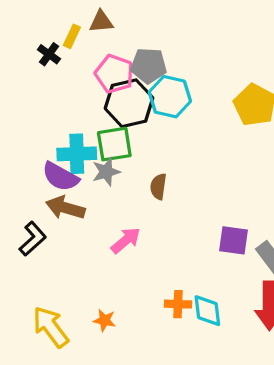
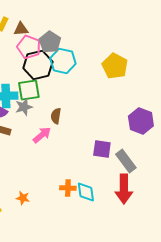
brown triangle: (101, 22) -> (21, 29), moved
gray pentagon: (149, 66) -> (50, 42), turned 30
pink arrow: (126, 240) -> (42, 135), moved

